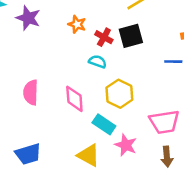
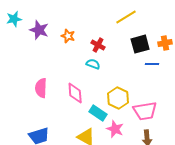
orange star: (77, 24) -> (68, 36), moved
black square: (131, 36) -> (140, 44), moved
yellow hexagon: (119, 94) -> (118, 98), moved

